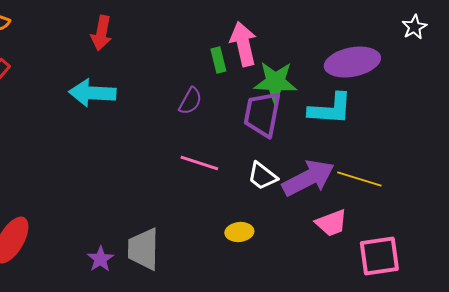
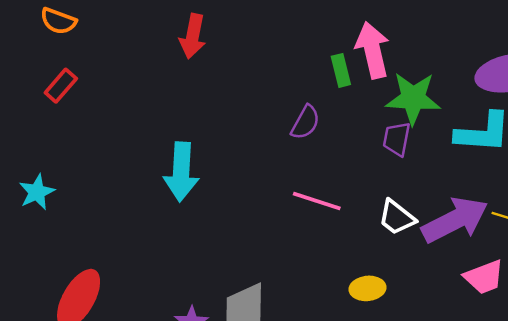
cyan arrow: (92, 93) -> (181, 172), moved, turned -90
purple trapezoid: (262, 114) -> (397, 139), size x0.6

